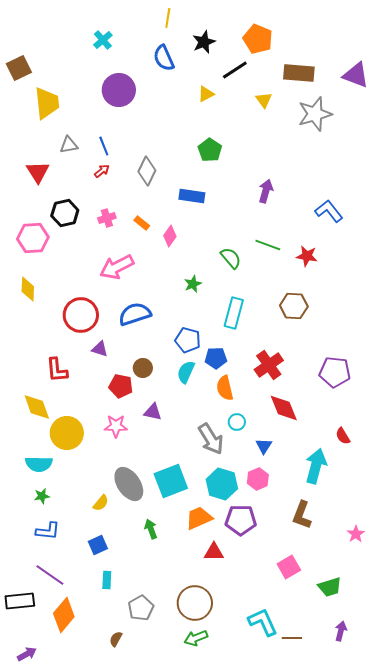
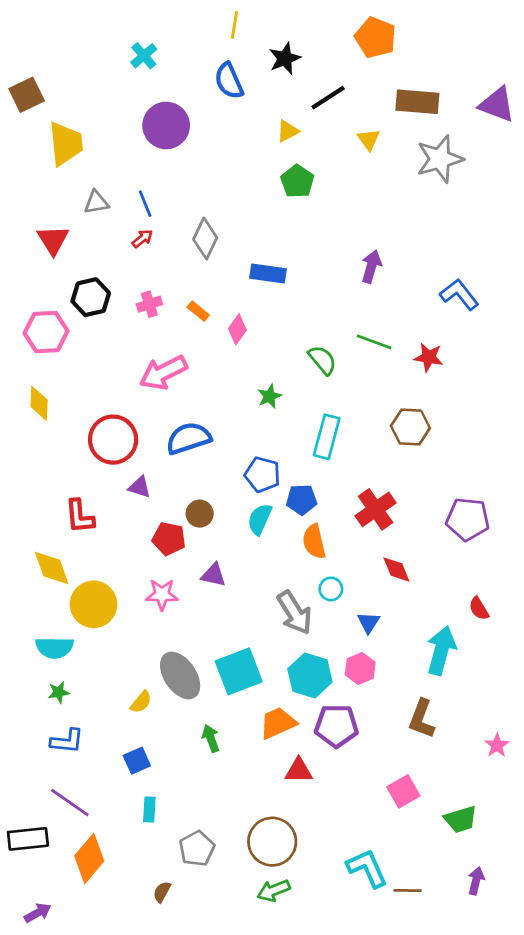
orange pentagon: (258, 39) -> (376, 38), moved
green pentagon: (210, 150) -> (297, 181), moved
red diamond: (284, 408) -> (396, 569), size x0.7

